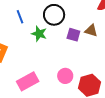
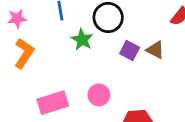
pink circle: (65, 76) -> (99, 95), moved

